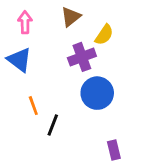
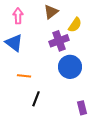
orange line: (33, 106) -> (24, 76), turned -64
black line: (53, 125) -> (36, 99), moved

